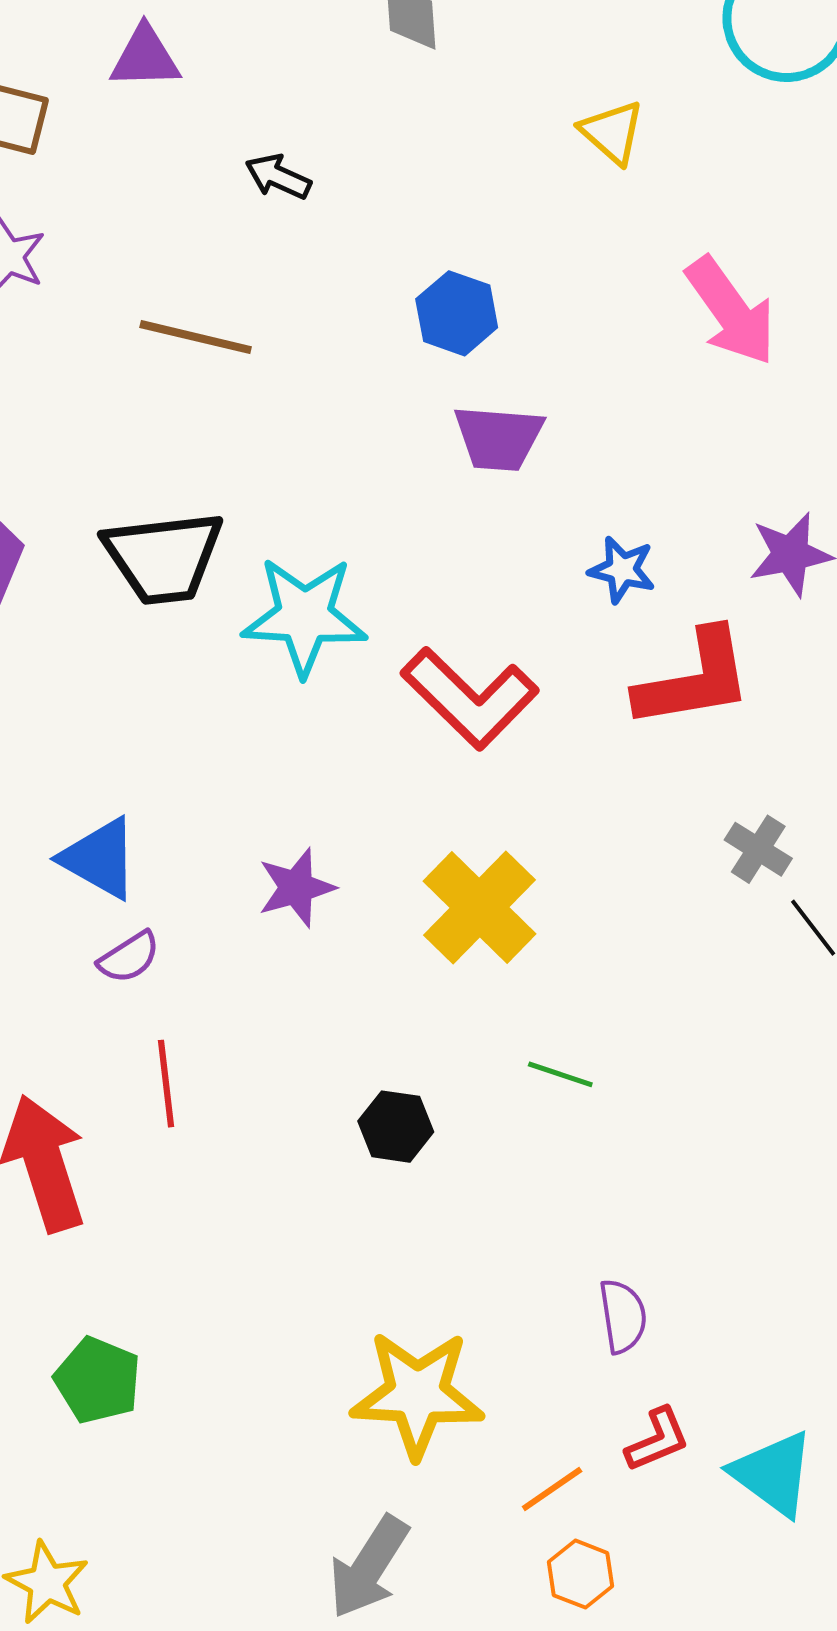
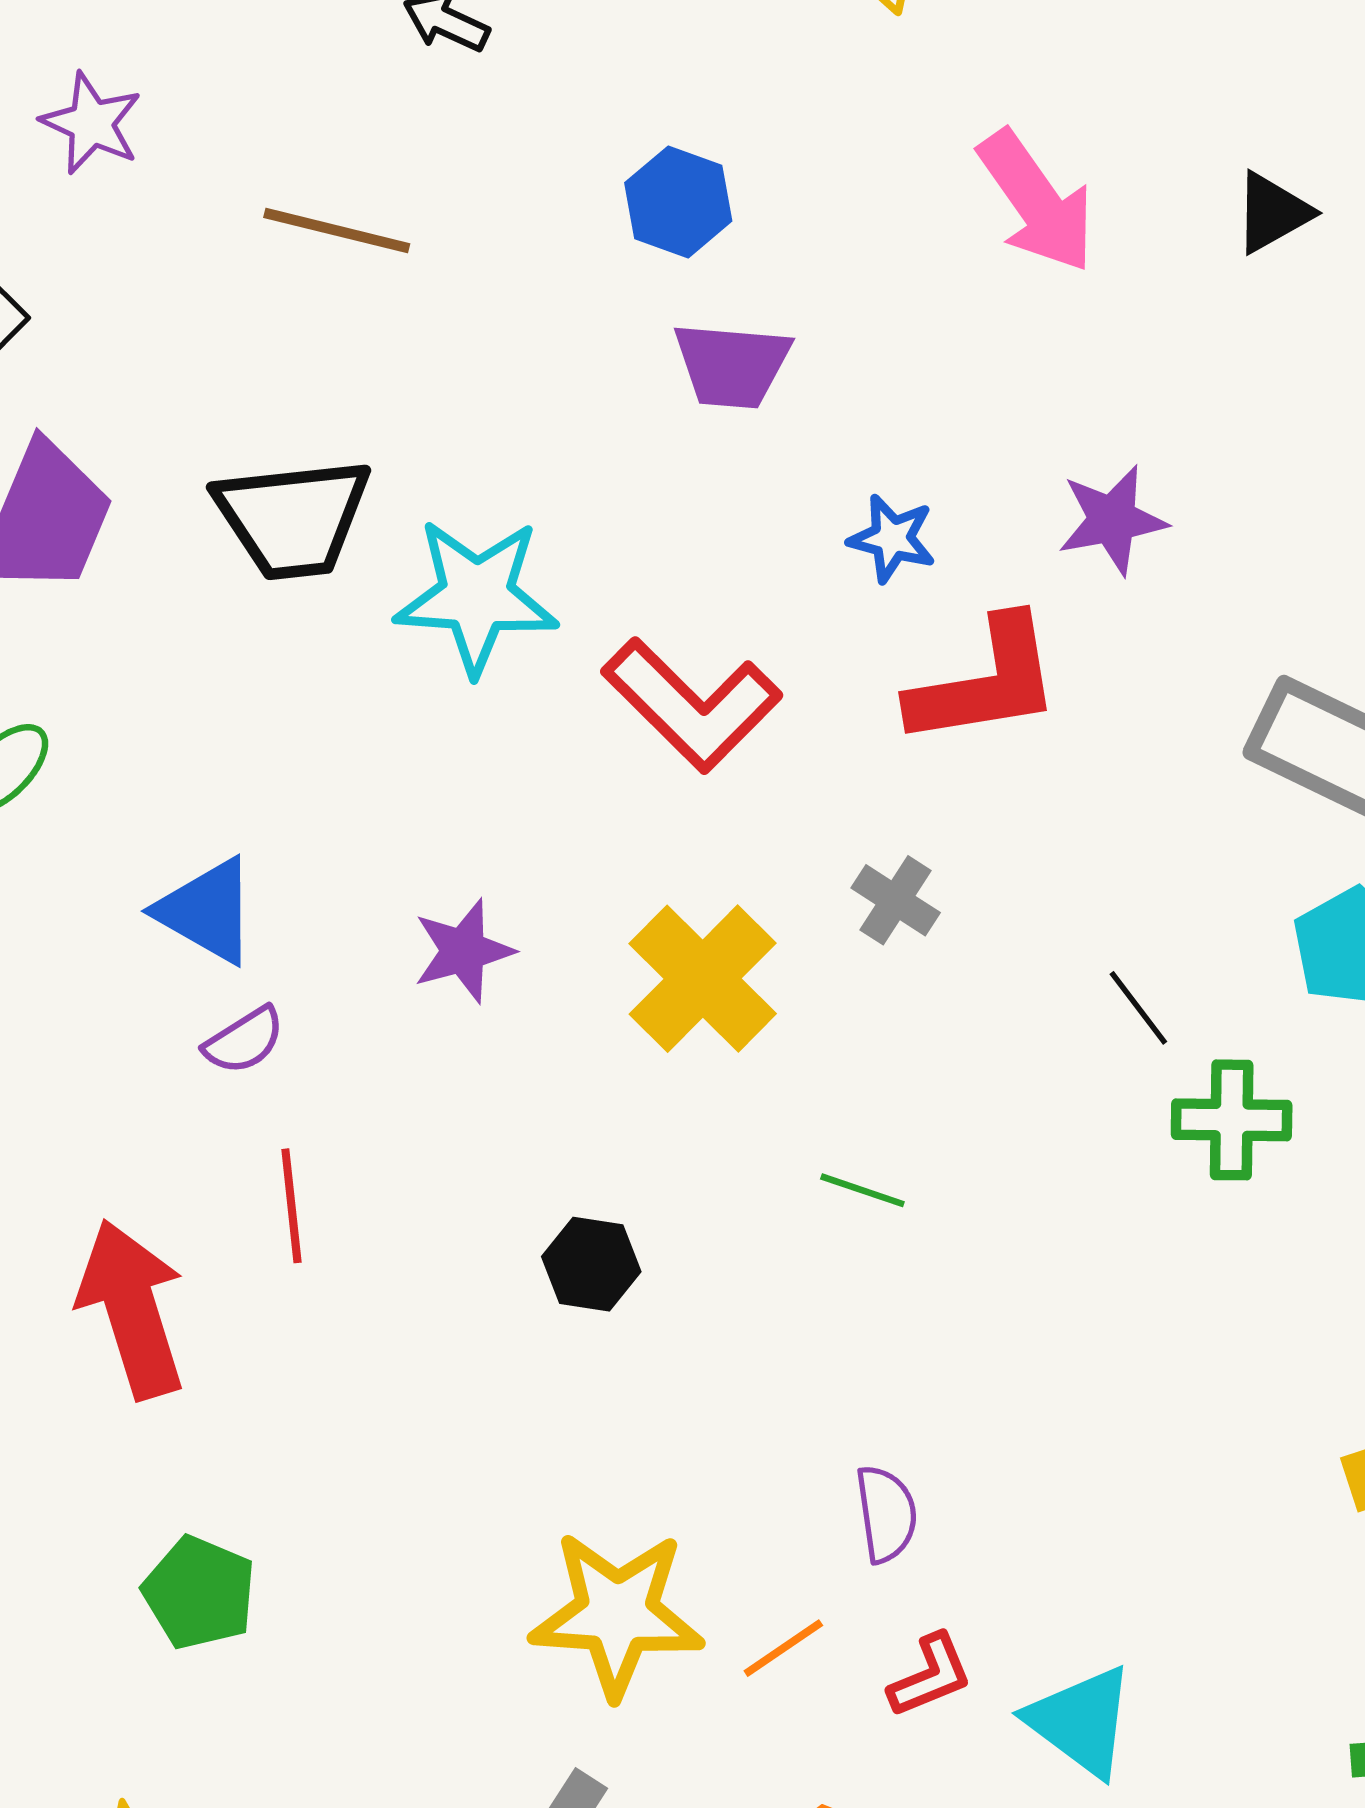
gray cross: (758, 849) -> (896, 900), moved
green line: (560, 1074) -> (862, 1190), moved
orange line: (552, 1489) -> (783, 1648), moved

